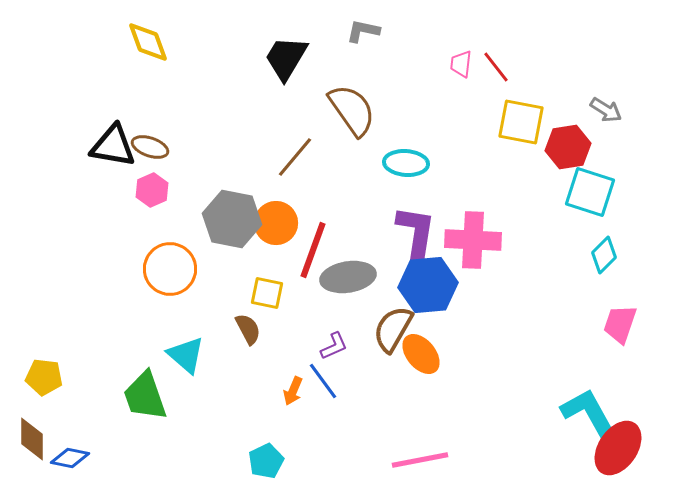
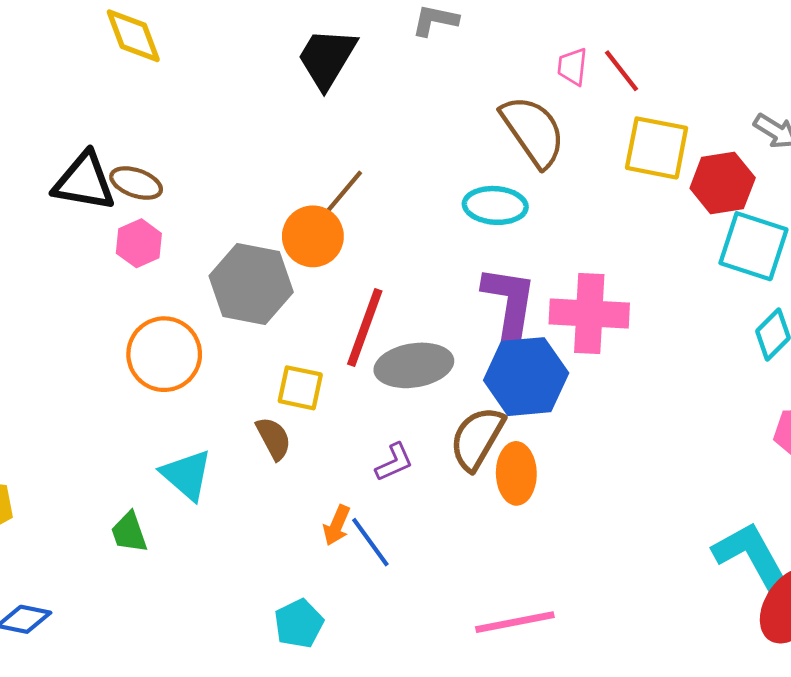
brown semicircle: (352, 110) -> (533, 131), moved
orange circle: (276, 223) -> (313, 236), moved
orange ellipse: (421, 354) -> (516, 473), turned 39
blue line: (323, 381) -> (370, 542), moved
green trapezoid: (145, 396) -> (129, 532), size x0.6

